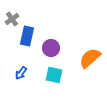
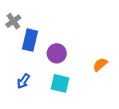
orange semicircle: (90, 58) -> (100, 65), size x0.6

